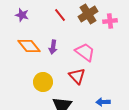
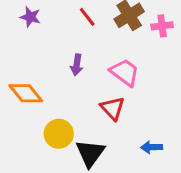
orange diamond: (29, 46) -> (26, 93), moved
yellow circle: (43, 82) -> (59, 134), moved

